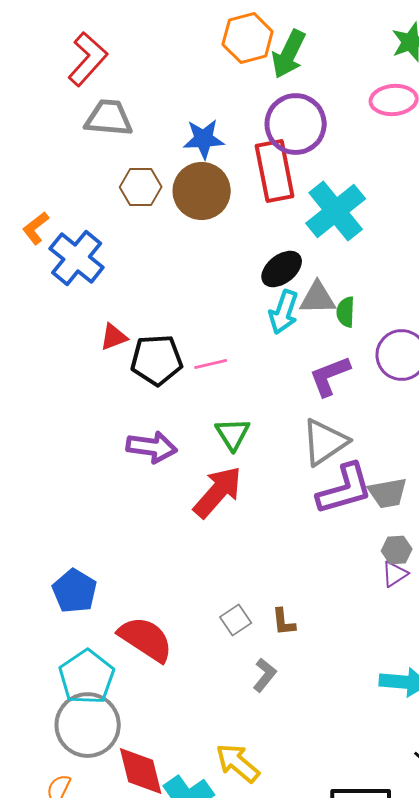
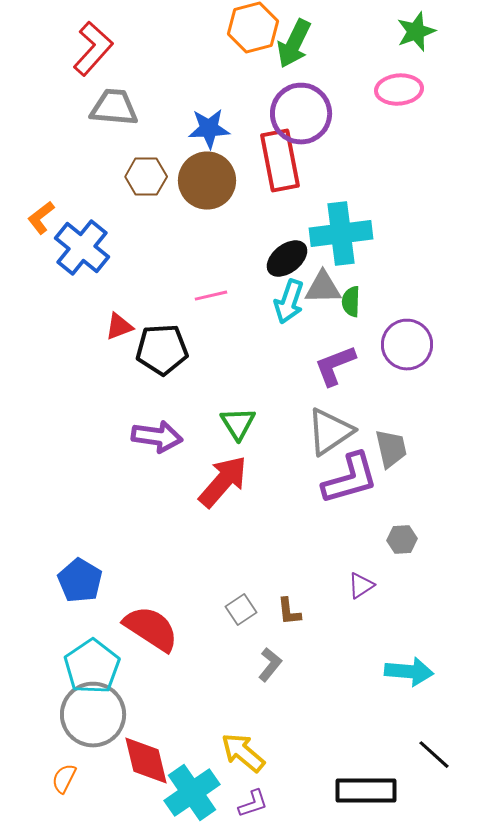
cyan cross: (336, 211) -> (341, 234), moved, turned 32
pink line: (211, 364) -> (211, 296), moved
gray trapezoid: (388, 493) -> (391, 449), moved, turned -93
purple triangle: (395, 574) -> (361, 586), moved

